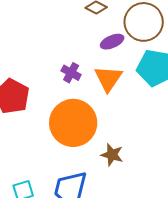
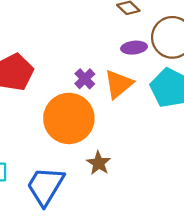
purple cross: (71, 73) -> (85, 79), moved

